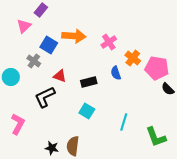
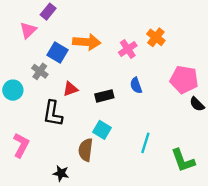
orange cross: (133, 58) -> (156, 37), moved
red triangle: (60, 76) -> (70, 89), turned -40
black L-shape: (45, 97) -> (53, 114), turned -55
brown semicircle: (73, 146) -> (86, 150), moved

